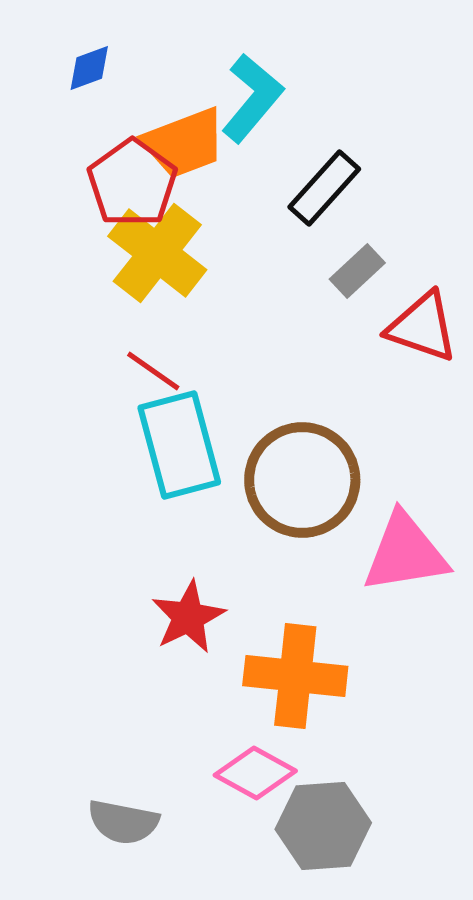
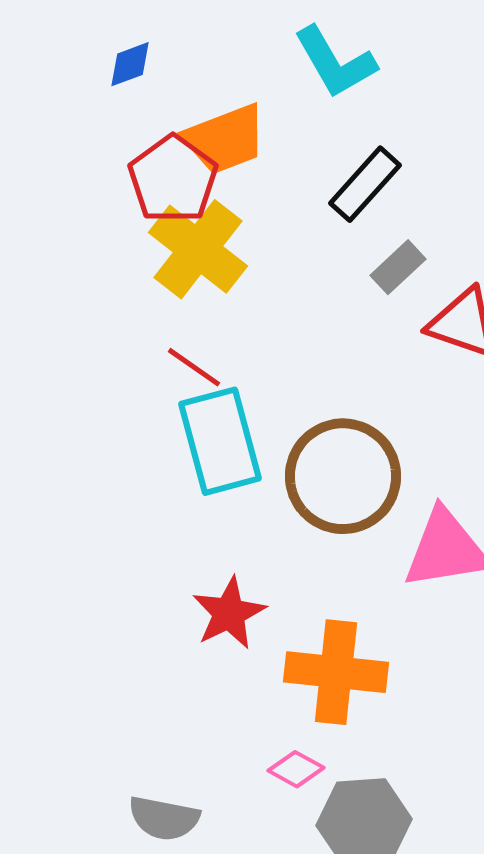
cyan L-shape: (252, 98) -> (335, 62), moved, turned 110
pink diamond: (255, 773) -> (296, 769), size x0.7

